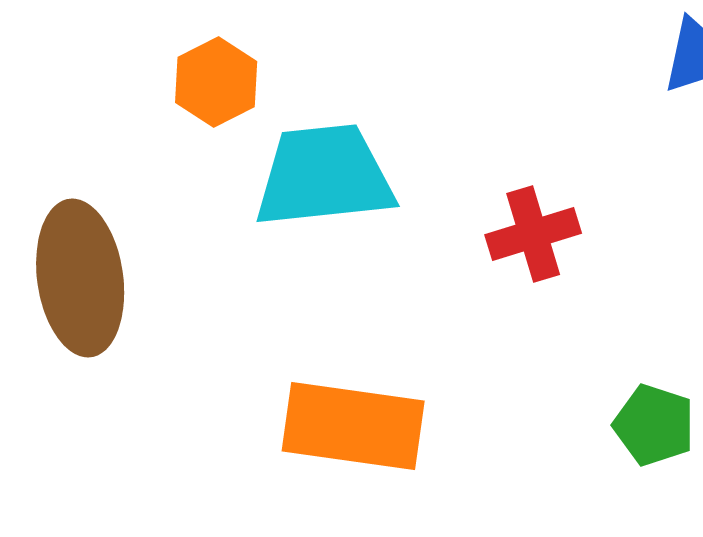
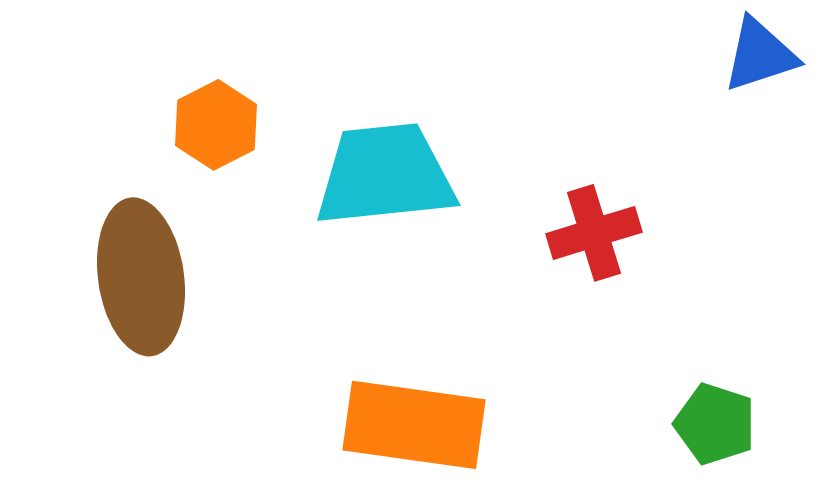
orange hexagon: (216, 82) -> (216, 125), moved

